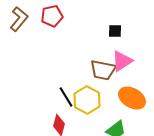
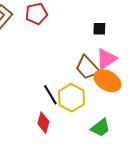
brown trapezoid: (103, 70) -> (87, 68), turned 36
orange ellipse: (132, 98) -> (107, 81), moved

